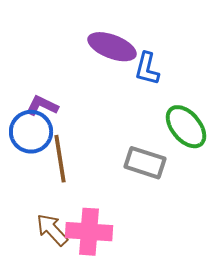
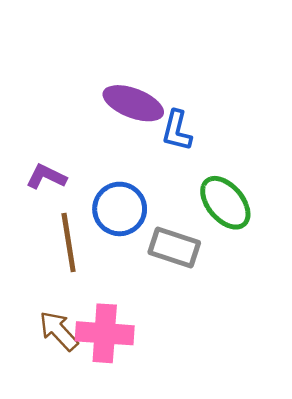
blue circle: (31, 132) -> (120, 209), moved

